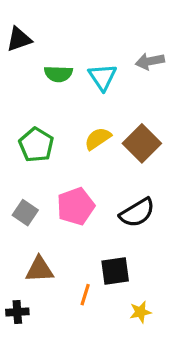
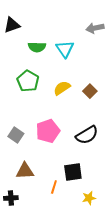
gray arrow: (150, 61) -> (95, 28), moved
brown square: (142, 143) -> (90, 91), size x0.6
green pentagon: (36, 145) -> (28, 81), moved

